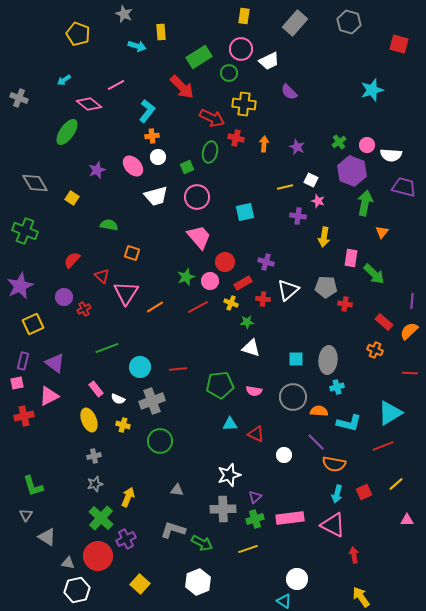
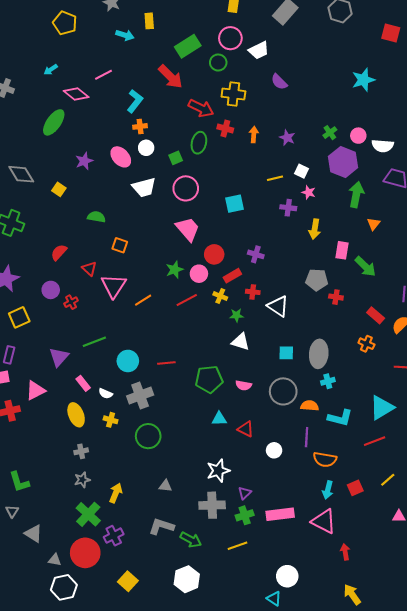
white triangle: (288, 290) -> (278, 306), moved, turned -45
purple triangle: (55, 363) -> (59, 357), moved, turned 35
purple line: (316, 442) -> (307, 437), turned 48

